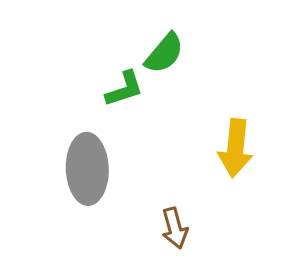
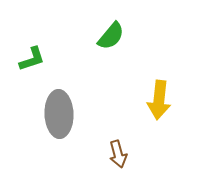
green L-shape: (124, 89) -> (32, 59), moved

